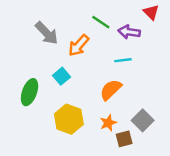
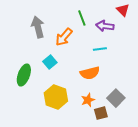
green line: (101, 22) -> (82, 18), turned 35
gray arrow: (47, 33) -> (38, 27), turned -150
orange semicircle: (111, 90) -> (90, 73), turned -150

